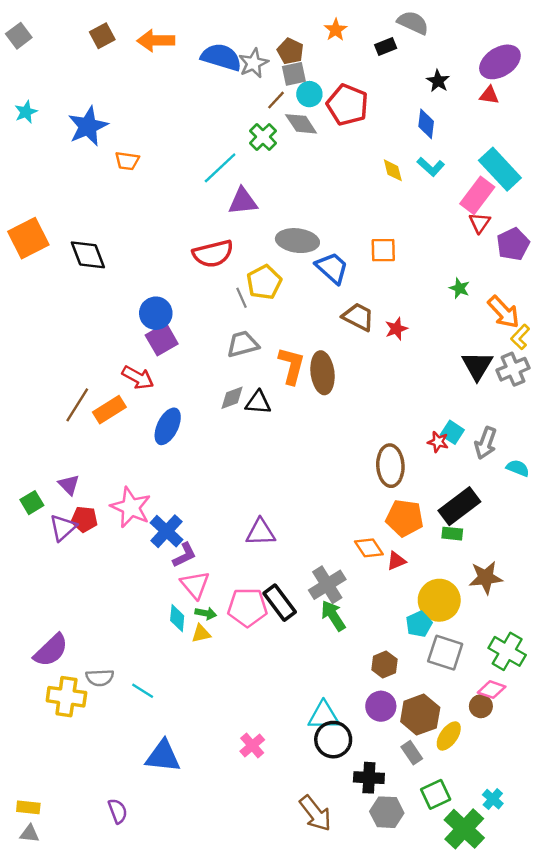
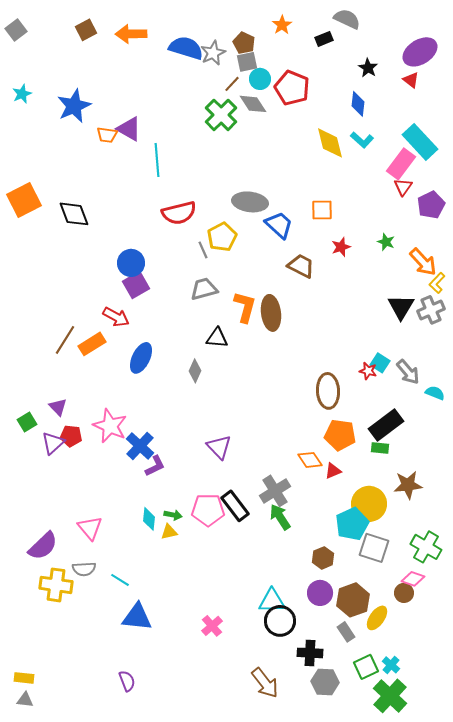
red triangle: (489, 95) -> (411, 80), turned 30
green cross: (263, 137) -> (221, 115), size x1.4
cyan line: (220, 168) -> (157, 160), moved, turned -52
yellow diamond: (393, 170) -> (330, 143), size x1.6
purple triangle: (243, 201) -> (129, 129), moved, turned 36
red star: (396, 329) -> (341, 247), moved
gray diamond: (232, 398) -> (195, 371), moved, turned -45
gray arrow: (486, 443) -> (408, 372), turned -60
purple triangle: (261, 532) -> (219, 447), turned 48
pink triangle: (195, 585) -> (90, 528), moved
cyan pentagon: (419, 624) -> (352, 524), size x1.5
blue triangle: (163, 756) -> (137, 617), moved
cyan cross: (493, 799) -> (391, 665), moved
purple semicircle: (118, 811) -> (127, 681), moved

